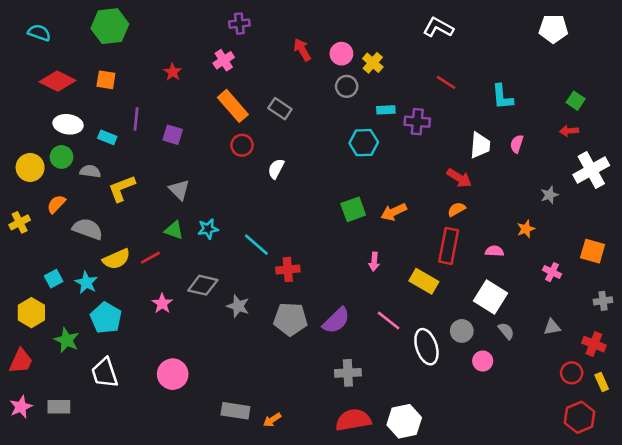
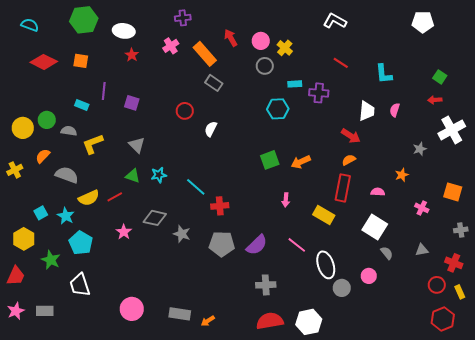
orange rectangle: (233, 106) -> (205, 54), moved
white ellipse: (68, 124) -> (124, 31), moved
gray circle: (462, 331) -> (342, 288), moved
pink circle: (173, 374) -> (132, 309), moved

